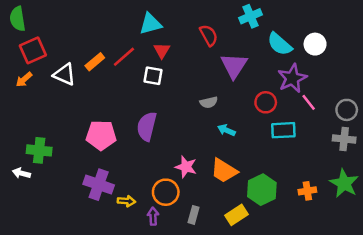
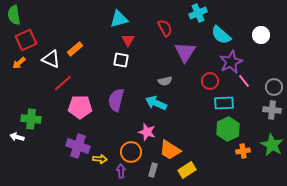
white circle: (315, 44) -> (261, 35), moved
red line: (124, 57) -> (63, 83), moved
cyan arrow: (226, 130) -> (156, 103), moved, size x1.5
orange trapezoid: (224, 171) -> (170, 150), moved
green hexagon: (262, 190) -> (228, 129), moved

